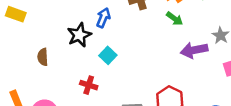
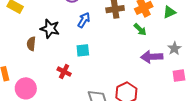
black star: (79, 35) -> (50, 29), moved, turned 30
cyan square: (108, 55) -> (83, 50), turned 32

